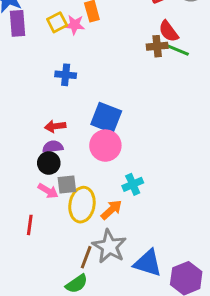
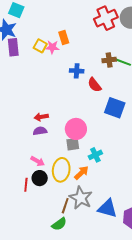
yellow square: (57, 22) -> (40, 46), turned -32
red semicircle: (168, 31) -> (94, 85), moved
blue cross: (66, 75) -> (77, 71), moved
blue square: (106, 118) -> (115, 108), moved
black circle: (49, 163) -> (40, 178), moved
gray square: (67, 185) -> (73, 144), moved

